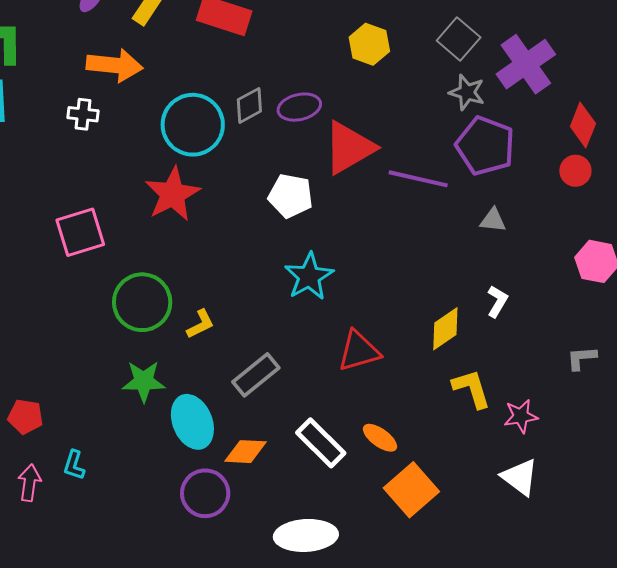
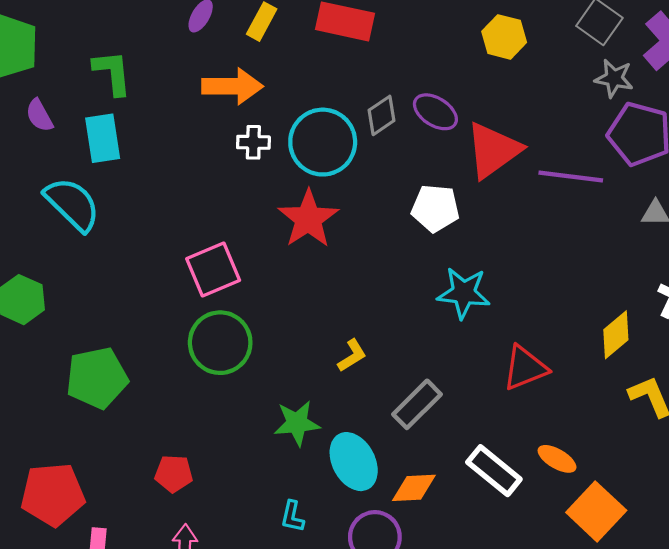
purple ellipse: (299, 107) -> (435, 112), turned 51
white cross: (83, 114) -> (253, 142), moved
cyan star: (309, 276) -> (464, 293), turned -30
green circle: (142, 302) -> (220, 343), moved
cyan L-shape: (74, 465) -> (292, 517), moved

